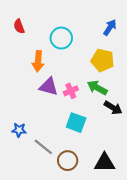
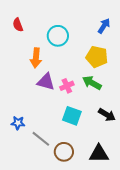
black arrow: (113, 108) -> (107, 115), moved

